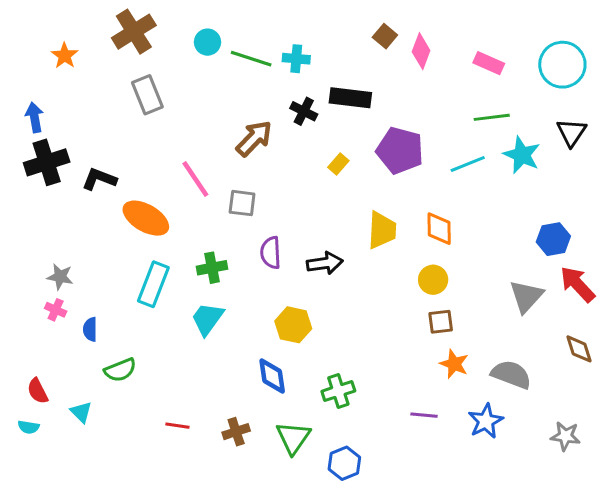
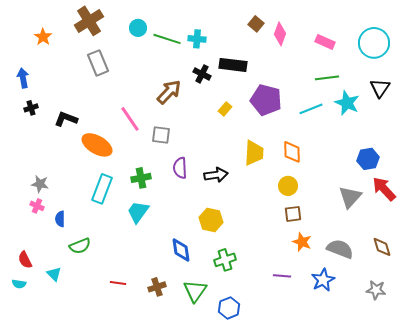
black cross: (47, 162) -> (31, 108), size x0.5
yellow hexagon: (293, 325) -> (211, 220), moved
brown diamond: (579, 349) -> (382, 247), moved

